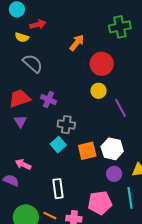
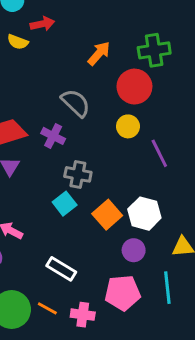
green cross: (120, 27) -> (154, 50), moved
gray semicircle: (33, 63) -> (76, 103), moved
orange square: (87, 151) -> (107, 215), turned -30
purple circle: (114, 174) -> (134, 250), moved
white rectangle: (58, 189) -> (61, 269), turned -54

